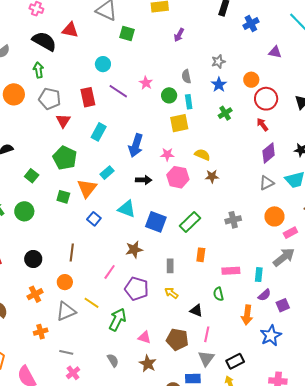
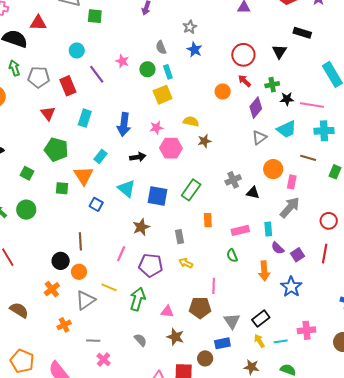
orange circle: (251, 80) -> (223, 92), moved
purple line: (118, 91) -> (97, 74), turned 30
gray pentagon: (50, 99) -> (39, 77), moved
green cross: (225, 113) -> (272, 85), moved, turned 32
cyan triangle: (127, 209) -> (126, 189), turned 30
pink rectangle: (290, 233) -> (292, 182), turned -40
black circle: (33, 259) -> (61, 261), moved
purple semicircle: (264, 295) -> (278, 248), turned 96
black triangle: (196, 311) -> (253, 193), moved
pink line: (207, 334) -> (214, 286), moved

